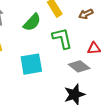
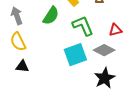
cyan square: (31, 64) -> (75, 55), moved

